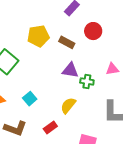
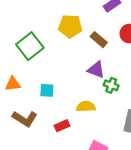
cyan square: (30, 99) -> (47, 90), turned 32
yellow semicircle: (68, 105) -> (86, 106), turned 36

